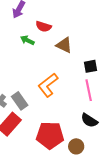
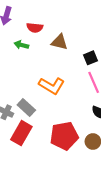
orange L-shape: (48, 85) -> (52, 86), turned -100

